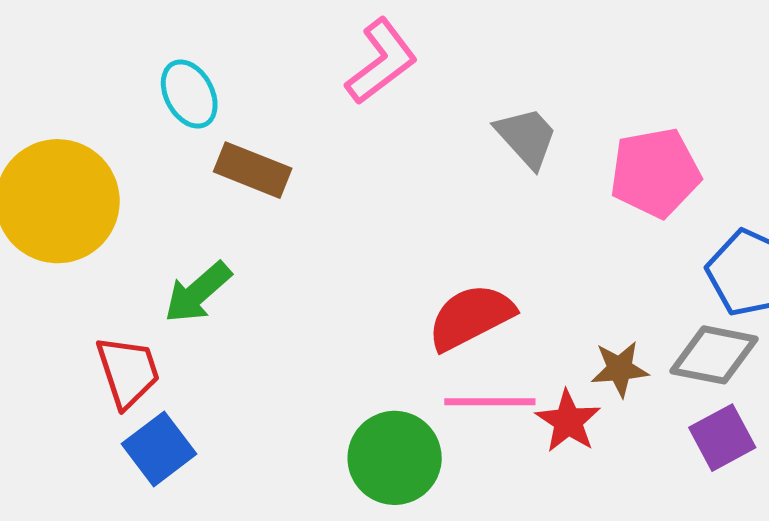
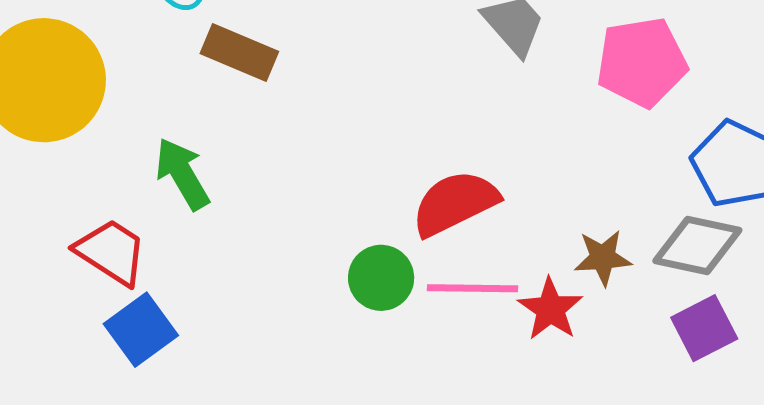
green arrow: (198, 292) -> (182, 174), turned 100
red trapezoid: (128, 372) -> (111, 252), turned -40
green circle: (395, 458) -> (381, 278), moved, size x0.7

